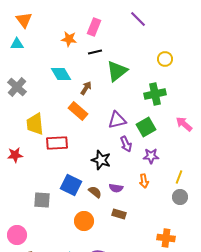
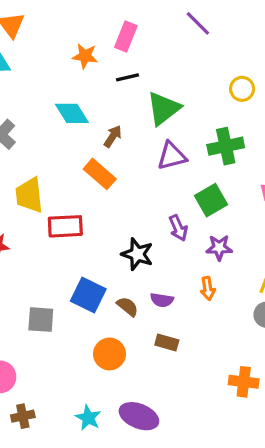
purple triangle: (117, 120) -> (172, 156), moved

